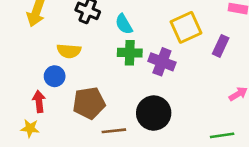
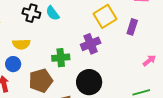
cyan semicircle: (124, 24) -> (53, 13), moved
green cross: (130, 53) -> (61, 58), moved
purple cross: (162, 62) -> (91, 44), turned -36

